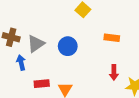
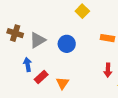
blue arrow: (21, 63) -> (28, 65), moved
red rectangle: (42, 84) -> (41, 77), turned -40

